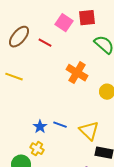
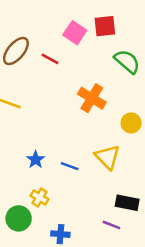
blue star: (40, 127) -> (36, 160), moved
yellow triangle: (89, 131) -> (108, 157), moved

